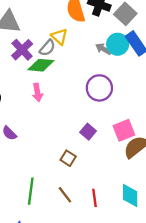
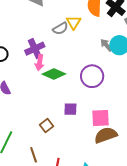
purple cross: (22, 50) -> (35, 49), moved
green diamond: (41, 65) -> (54, 74), moved
purple square: (88, 132) -> (70, 109), turned 32

